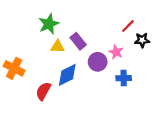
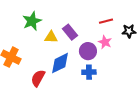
green star: (49, 24) -> (32, 21), moved
red line: (128, 26) -> (106, 21), moved, turned 32
blue cross: (124, 78) -> (89, 72), moved

